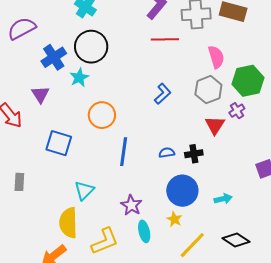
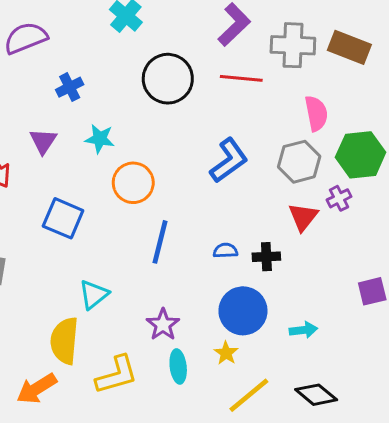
black circle: (91, 47) -> (168, 79), moved
blue cross: (54, 57) -> (70, 87), size x0.7
cyan star: (79, 78) -> (100, 139), moved, turned 30
blue L-shape: (163, 94) -> (229, 160), size x1.4

